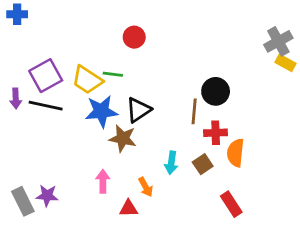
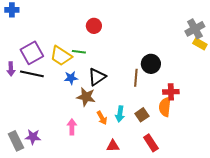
blue star: (101, 111) -> (71, 78), size x0.6
red cross: (216, 133) -> (171, 92), moved
orange arrow: (146, 187) -> (102, 118), moved
red rectangle: (231, 204) -> (151, 143), moved
red triangle: (128, 208) -> (113, 146), moved

